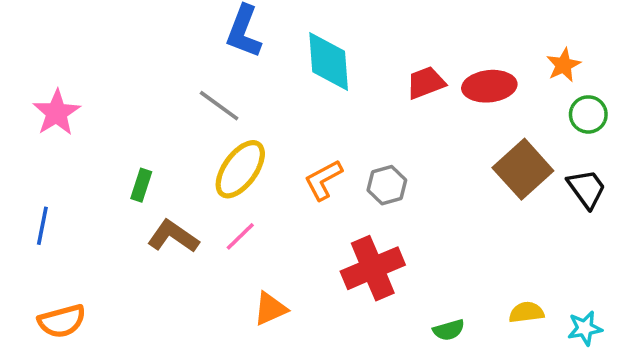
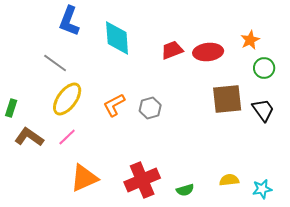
brown square: (523, 169) -> (227, 99), turned 36
red cross: (373, 268) -> (142, 180), moved
orange triangle: (270, 309) -> (84, 178), size x1.4

